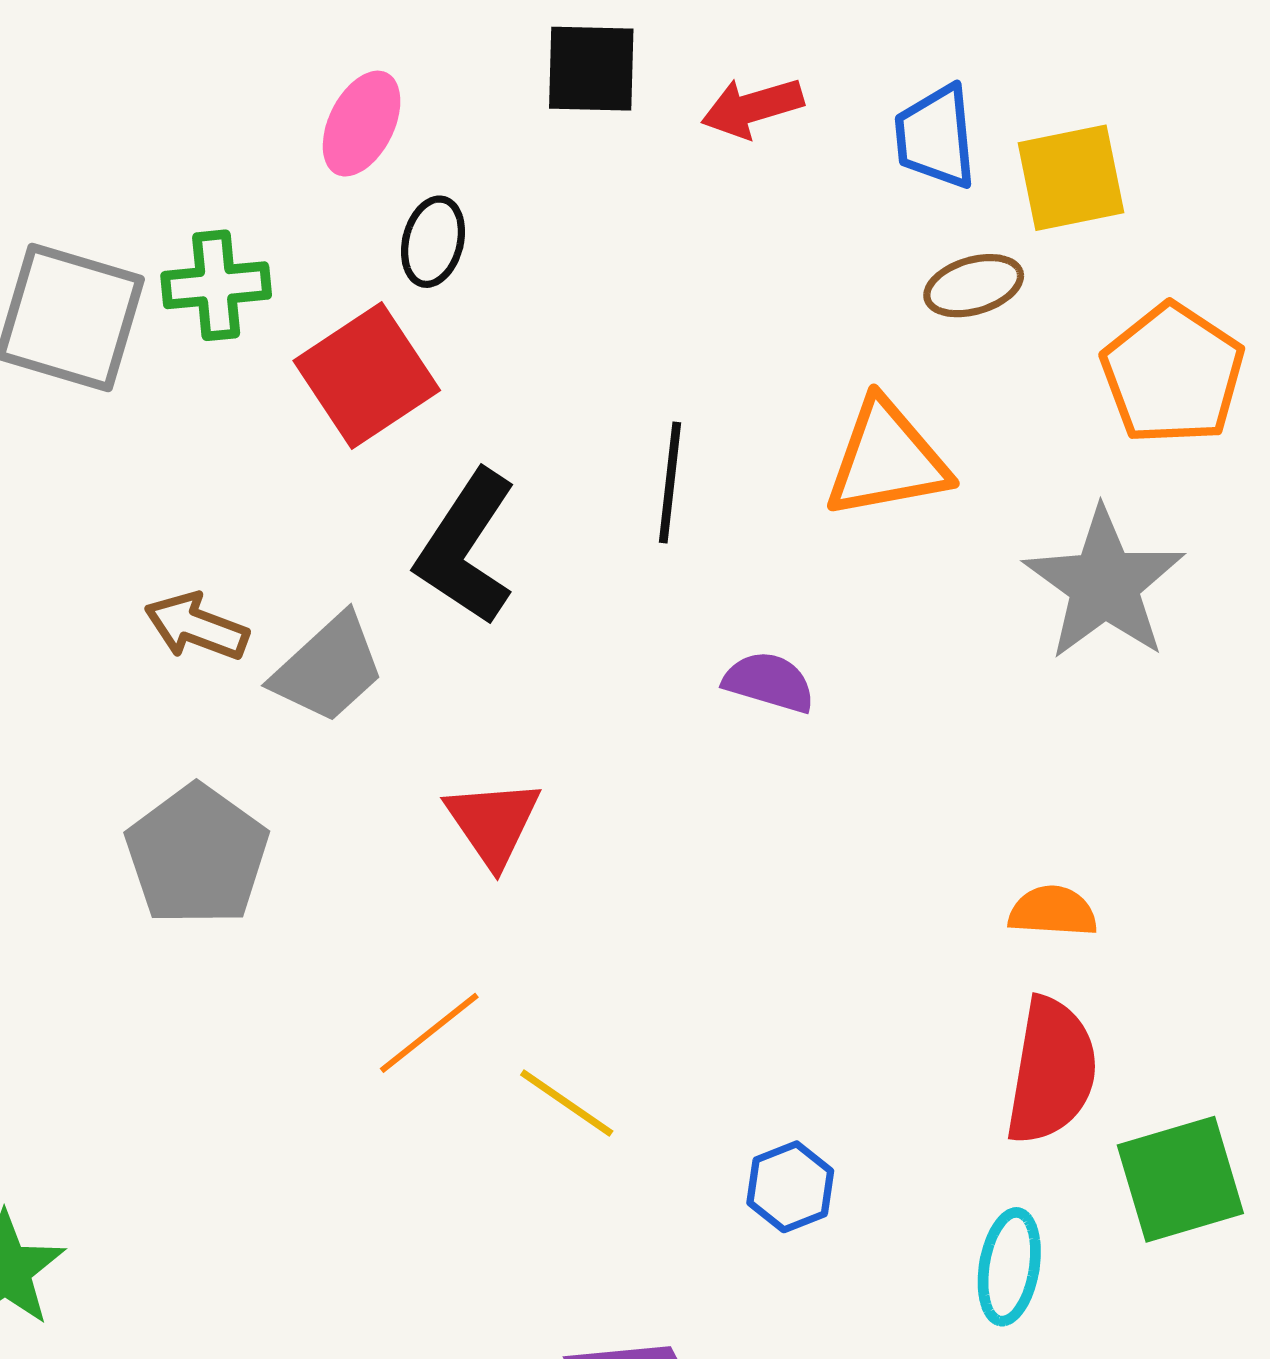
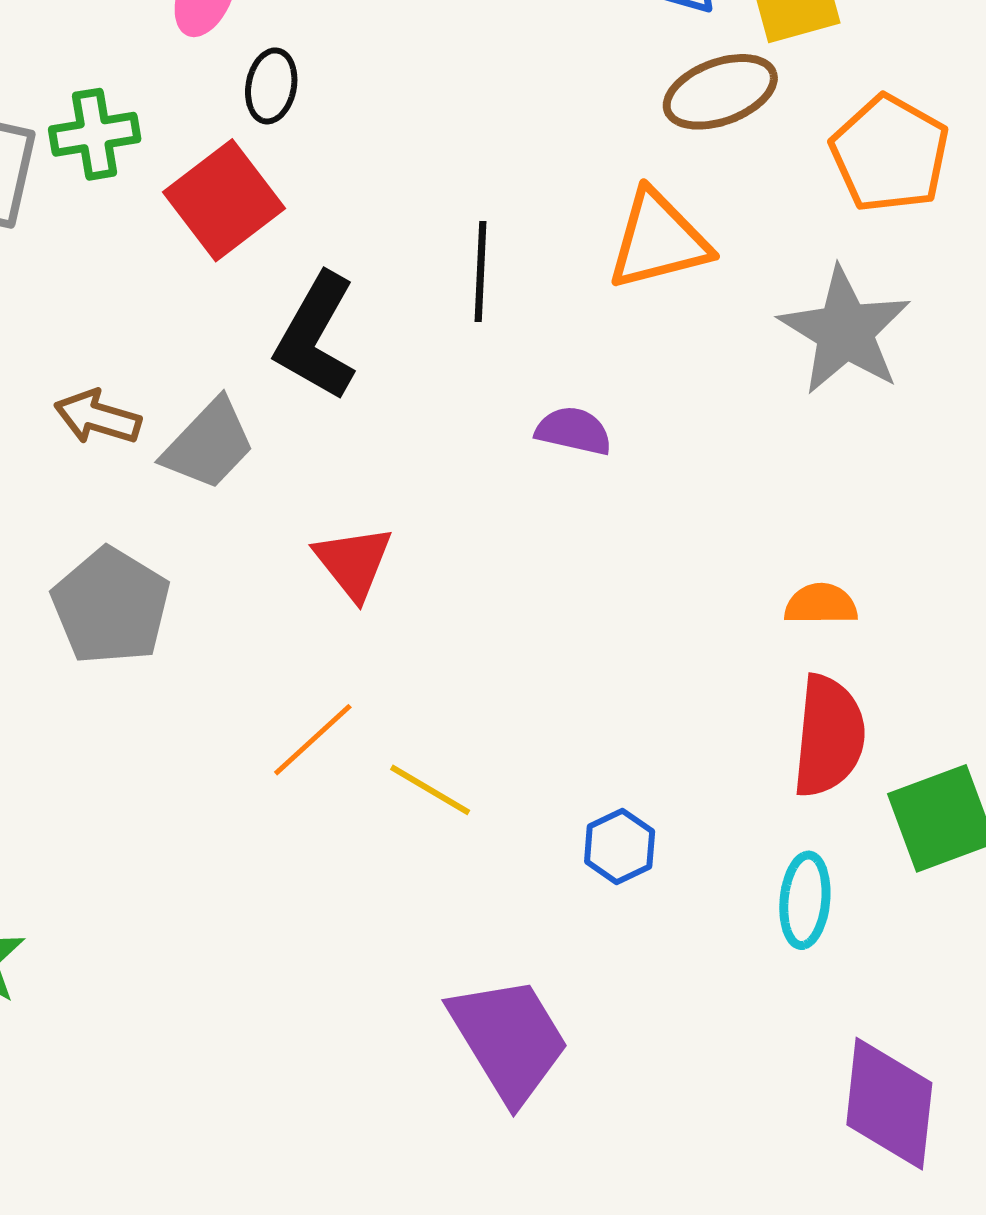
brown ellipse: (974, 286) -> (720, 92), size x1.4

